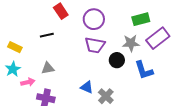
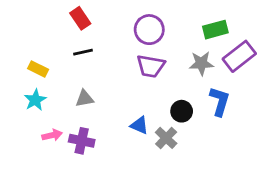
red rectangle: (61, 11) -> (80, 18), moved
black circle: (117, 60) -> (182, 111), moved
blue L-shape: (144, 70) -> (220, 101), turned -145
pink arrow: (28, 82) -> (52, 135), moved

